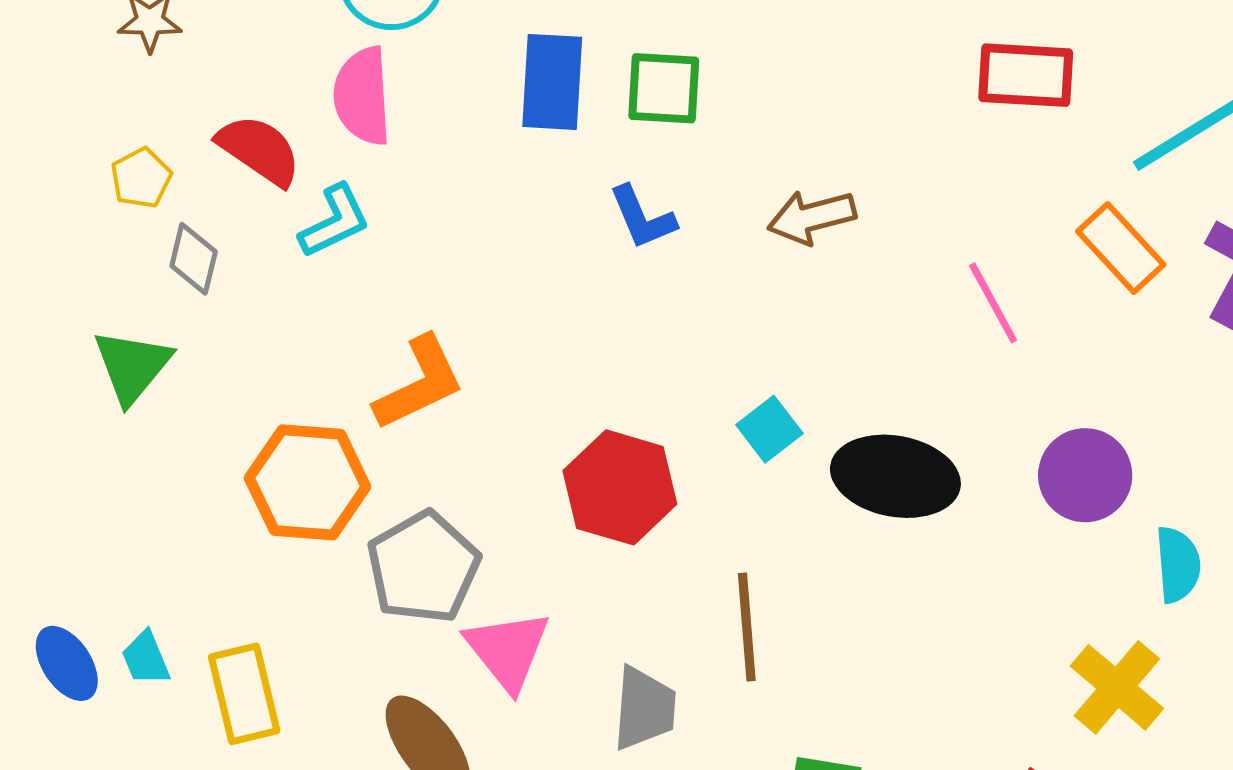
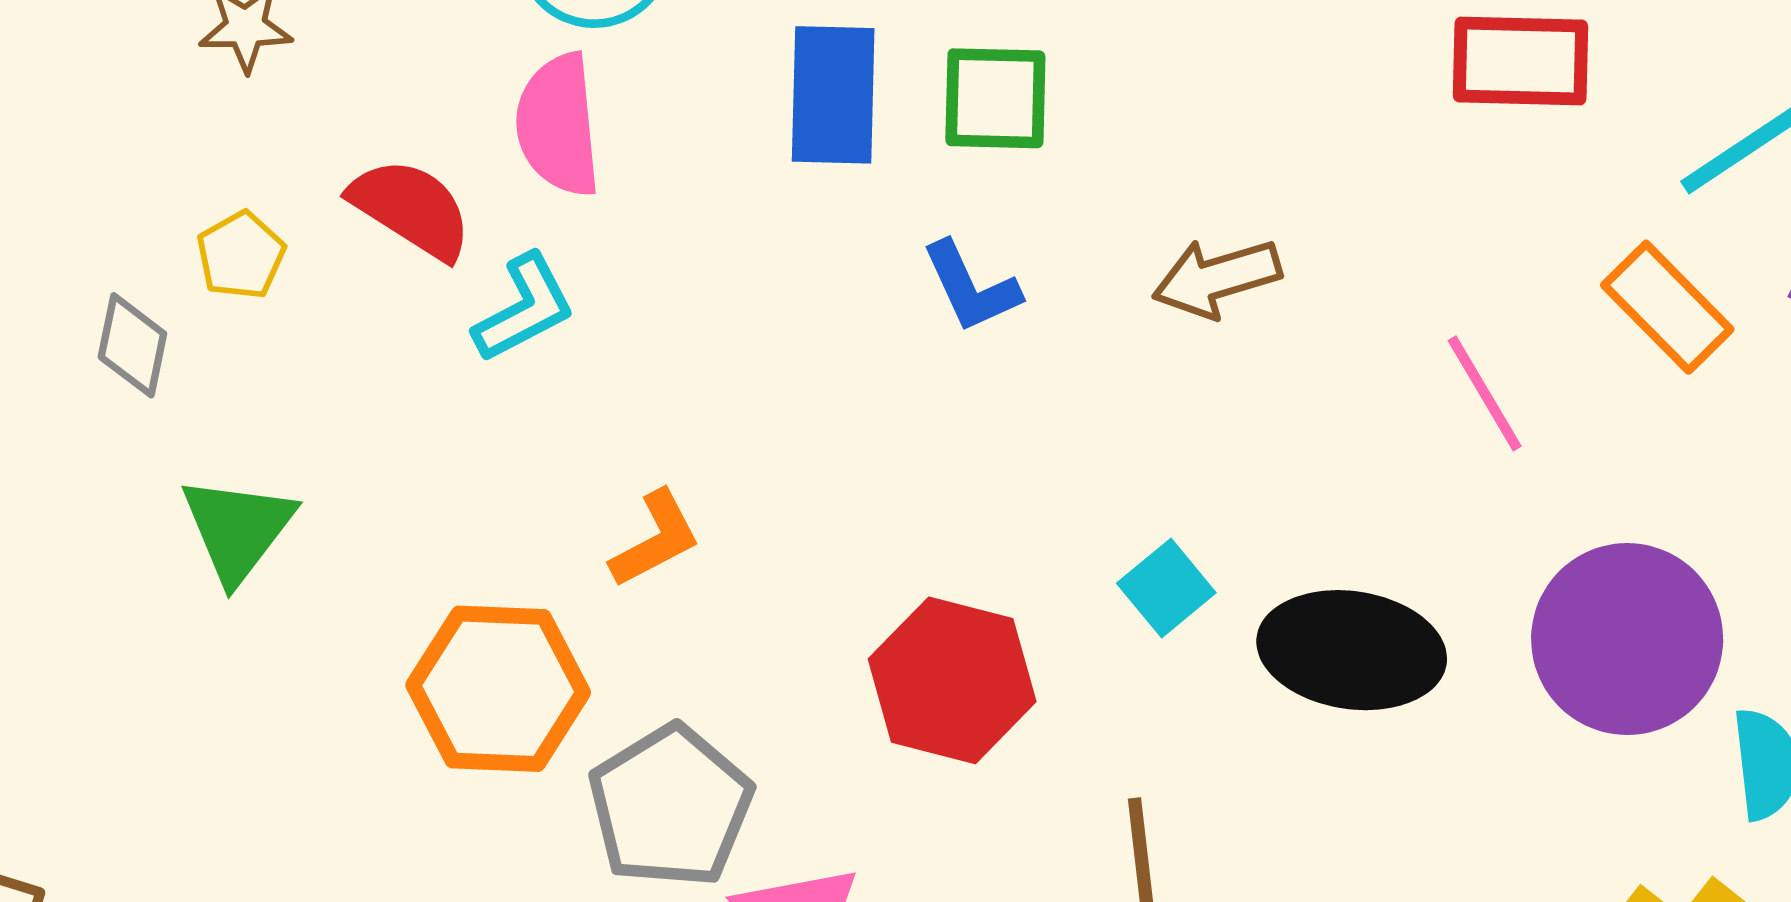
gray diamond: (194, 259) -> (132, 345), moved
orange L-shape: (419, 383) -> (655, 539), size x0.7
purple circle: (1085, 475) -> (1627, 639), size x1.4

